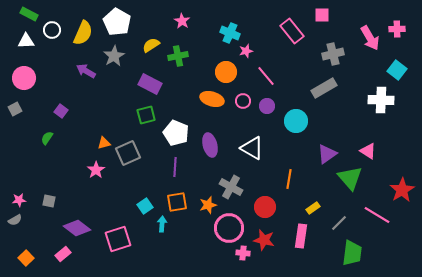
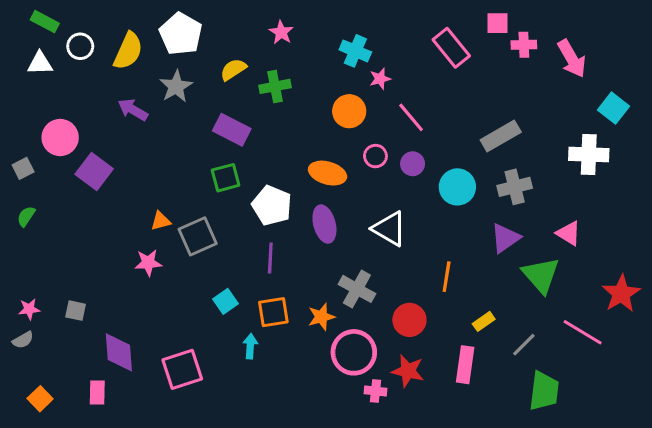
pink cross: (397, 29) -> (524, 45), moved
gray cross: (333, 54) -> (515, 187), moved
pink circle: (24, 78) -> (60, 137), moved
orange ellipse: (212, 99) -> (328, 173), moved
purple square: (61, 111) -> (94, 171), size x1.6
green semicircle: (47, 138) -> (26, 216), moved
pink star: (96, 170) -> (148, 263), turned 30
cyan square: (145, 206) -> (226, 301), moved
purple diamond: (77, 228) -> (119, 352), turned 48
pink rectangle: (63, 254) -> (97, 393), turned -49

